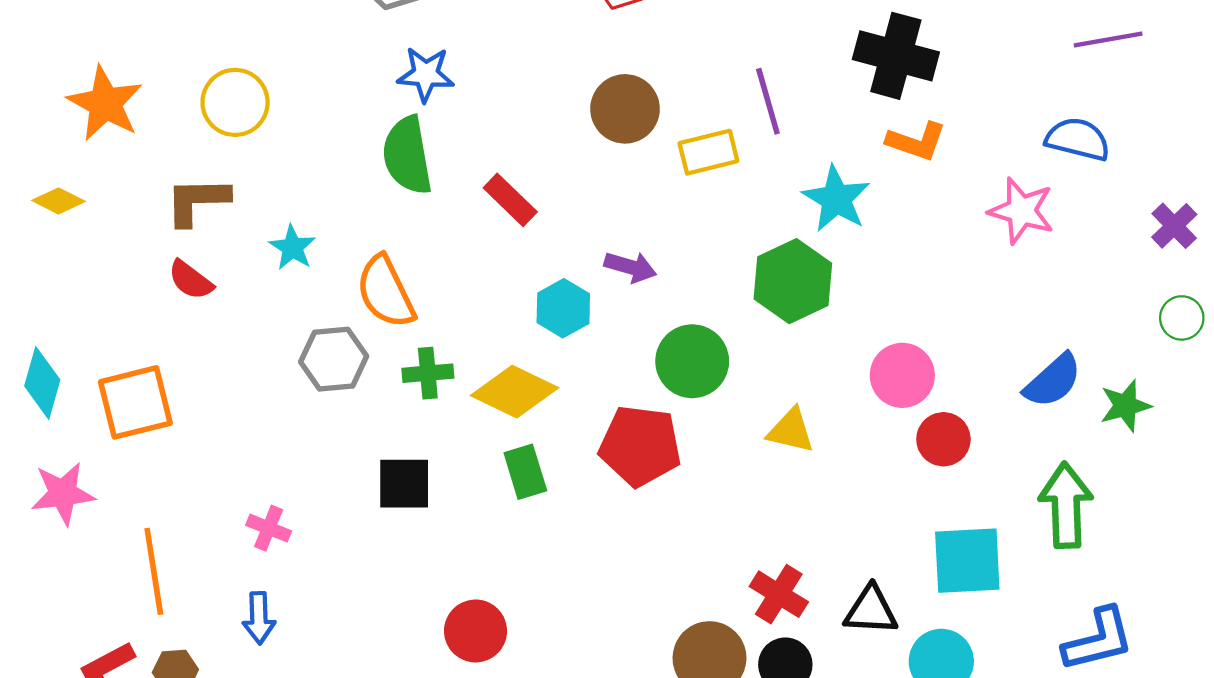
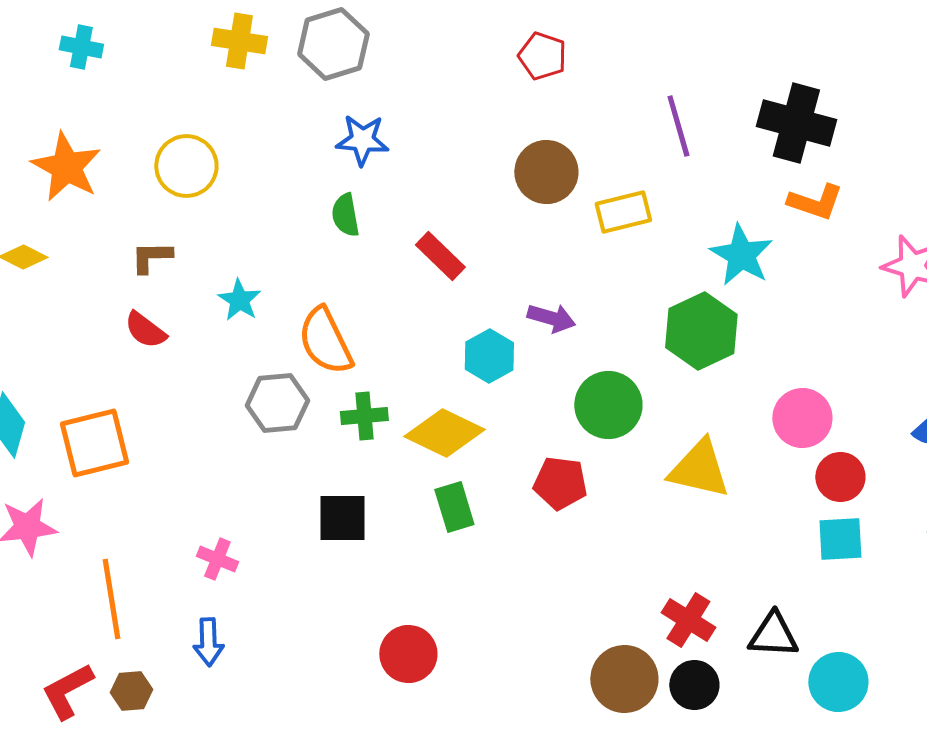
purple line: (768, 101) -> (678, 126), moved
green semicircle: (407, 155) -> (345, 215), size x0.6
brown L-shape: (197, 201) -> (151, 257), size x0.7
yellow triangle: (791, 431) -> (699, 469), size x1.4
red pentagon: (640, 446) -> (560, 483), size x0.7
cyan square: (967, 561) -> (840, 539), moved, size x0.7

